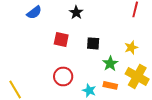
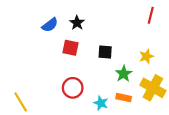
blue semicircle: (34, 12) -> (50, 25), moved
black star: (76, 12) -> (77, 23), moved

